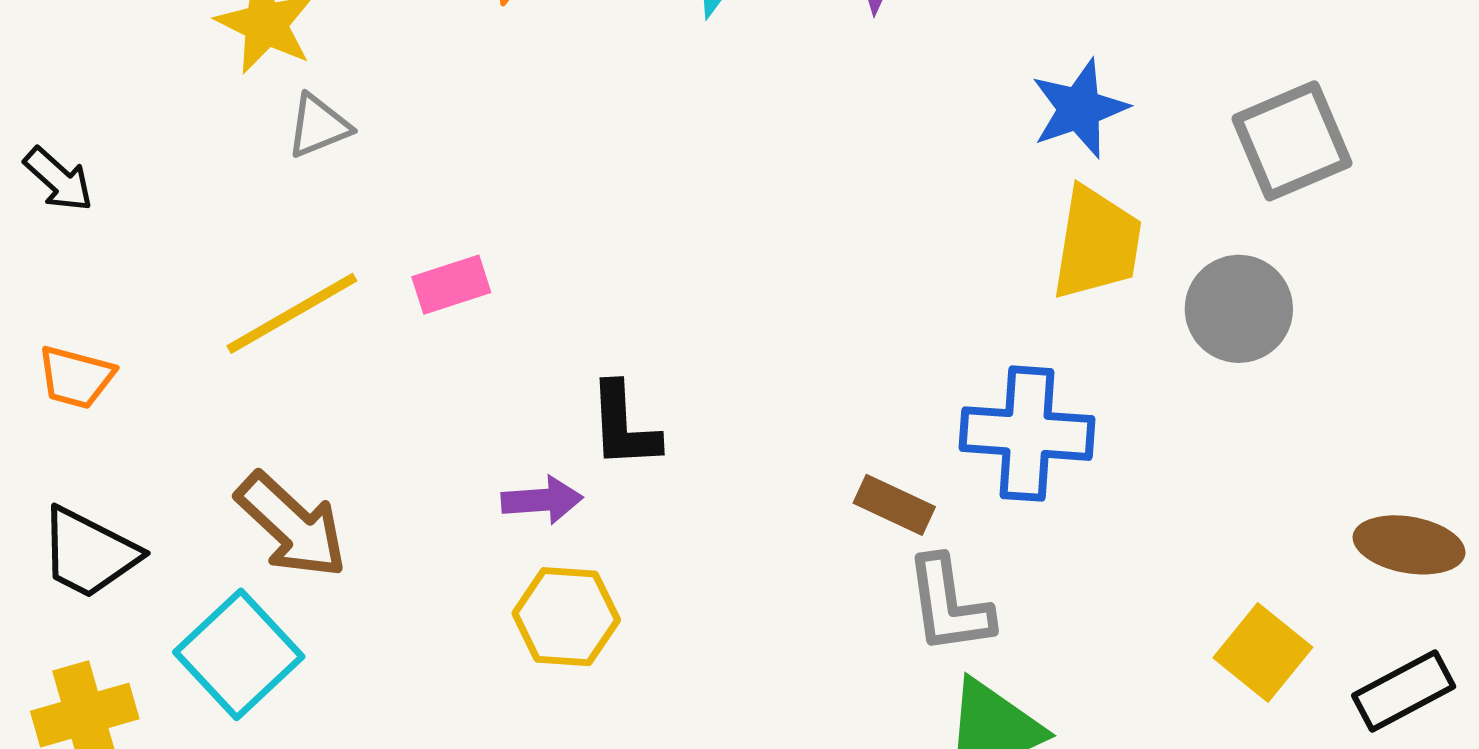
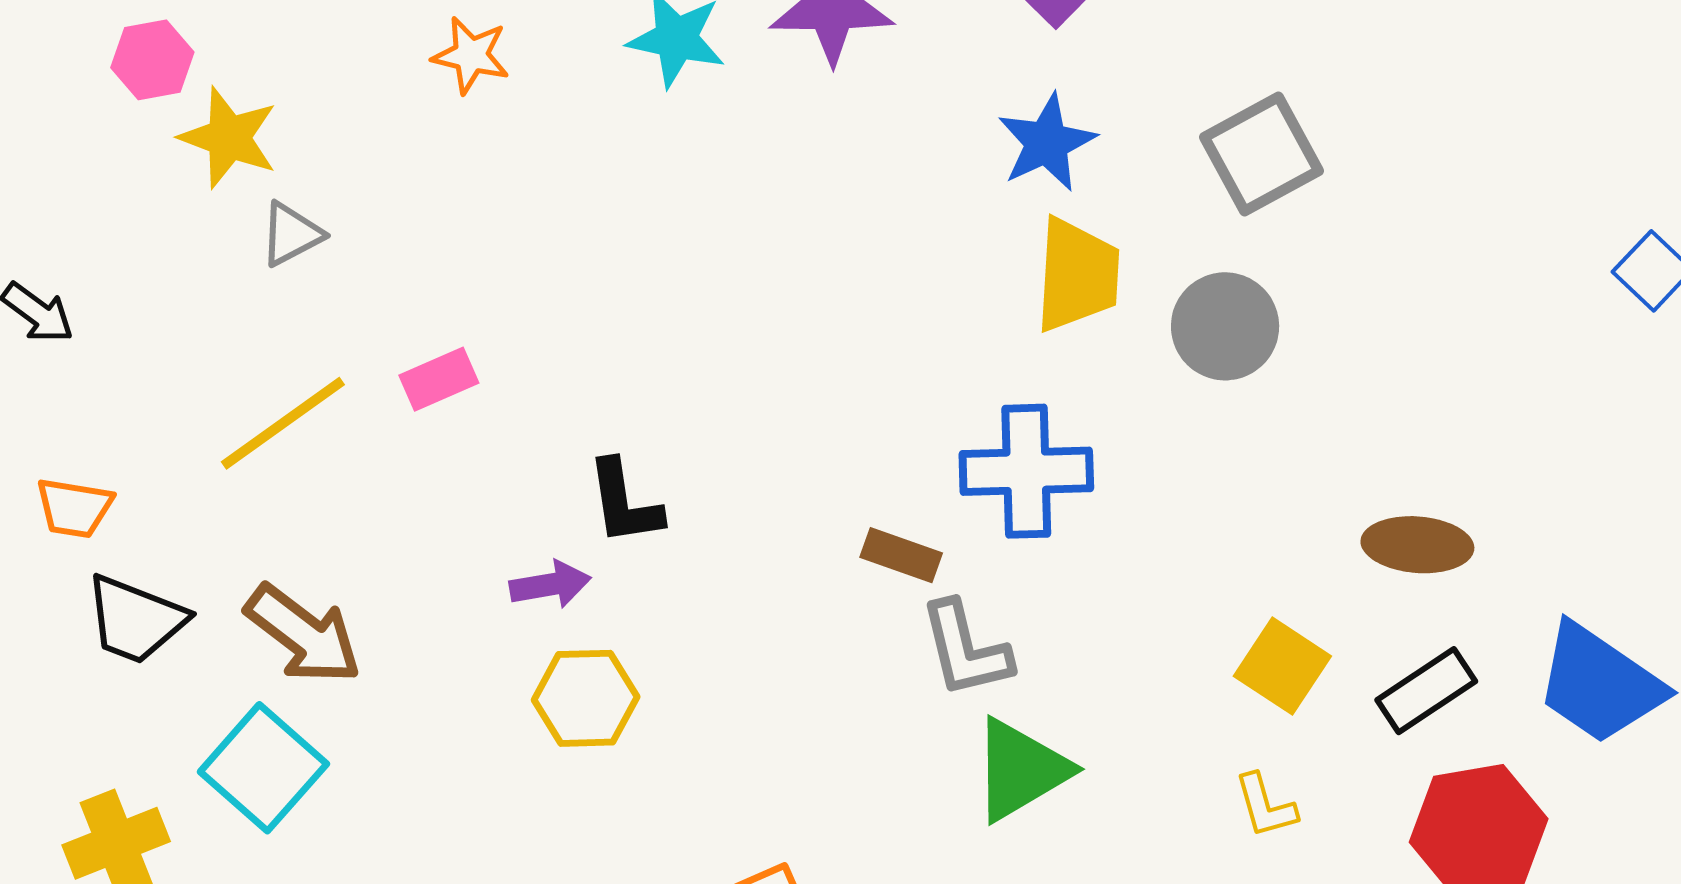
black trapezoid: (89, 553) -> (136, 620), moved

